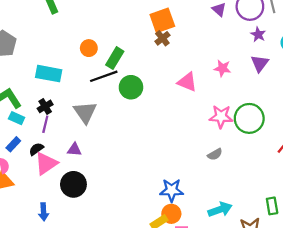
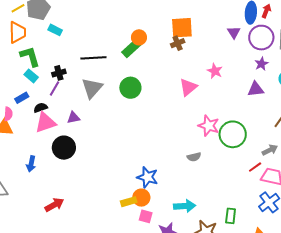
orange circle: (89, 48) -> (139, 37), moved
purple triangle: (260, 63) -> (256, 89), turned 30
pink star: (222, 68) -> (215, 71), moved
cyan rectangle: (49, 74) -> (55, 30), moved, size x0.6
black line: (104, 76) -> (93, 58), moved
pink triangle: (187, 82) -> (188, 87), turned 42
green circle: (131, 87) -> (130, 88), moved
purple triangle: (74, 150) -> (73, 118), turned -32

